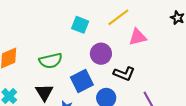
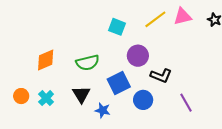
pink triangle: (138, 37) -> (182, 16), moved

